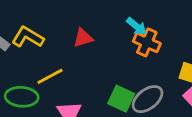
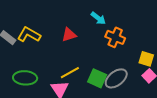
cyan arrow: (137, 26) -> (98, 18), moved
yellow line: (50, 76) -> (70, 73), moved

